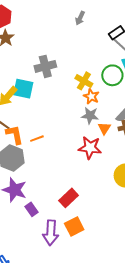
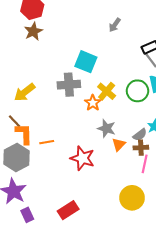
gray cross: (45, 66) -> (69, 85), moved
cyan square: (23, 89) -> (86, 62), moved
orange star: (91, 96) -> (93, 103), moved
red star: (90, 148) -> (82, 158), moved

